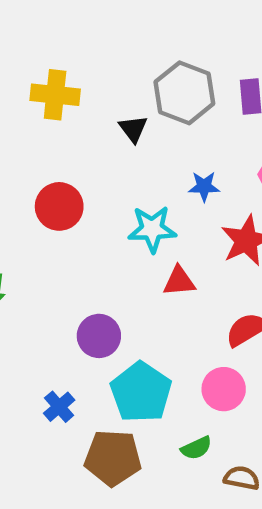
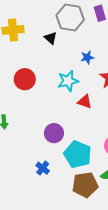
red triangle: (179, 281) -> (85, 102), turned 35
brown pentagon: (113, 458) -> (85, 185), moved

